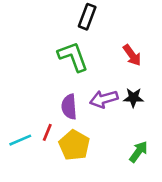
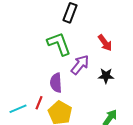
purple arrow: (104, 99) -> (80, 65), moved, turned 145

